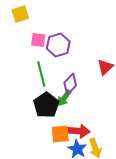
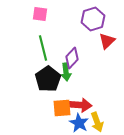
purple hexagon: (58, 45) -> (93, 19), moved
green arrow: (64, 98) -> (66, 72), turned -42

